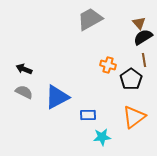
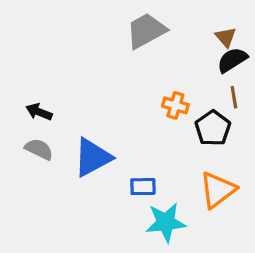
cyan star: (102, 137) -> (166, 222), size x1.4

